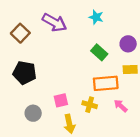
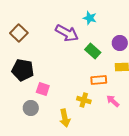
purple arrow: (54, 22) -> (67, 33), moved
orange rectangle: (106, 83) -> (99, 80), size x0.7
pink square: (61, 100) -> (43, 89), moved, turned 32

